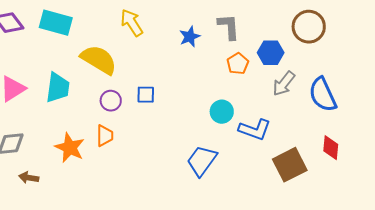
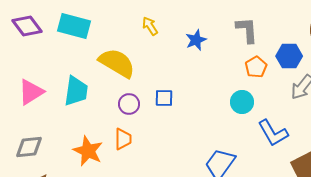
yellow arrow: (132, 23) -> (150, 26), size x0.7
blue star: (190, 37) -> (196, 40), moved
cyan circle: (222, 112) -> (242, 102), moved
blue L-shape: (255, 130) -> (273, 133), turned 40

